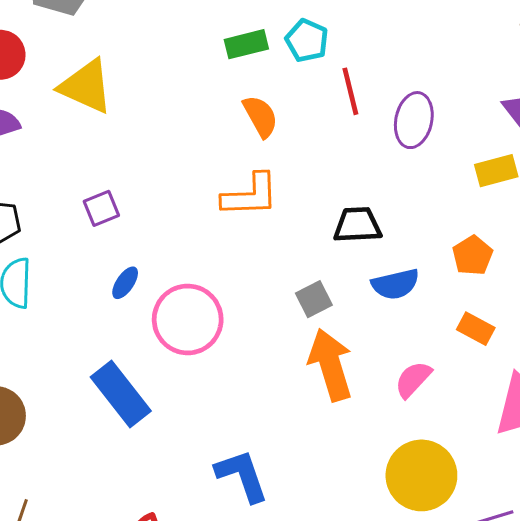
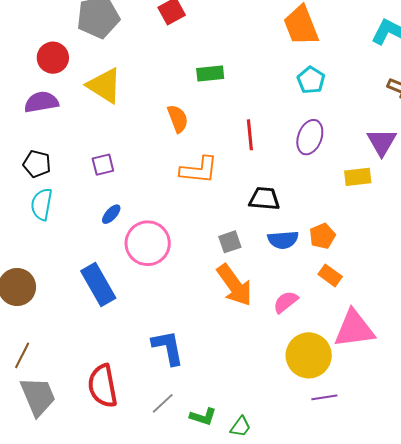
cyan pentagon: (307, 40) -> (311, 80), moved
red line: (350, 91) -> (250, 135), moved
orange semicircle: (260, 116) -> (178, 119), moved
orange pentagon: (472, 256) -> (322, 236), moved
orange arrow: (331, 365) -> (234, 285), turned 153
yellow circle: (421, 475) -> (309, 355), moved

